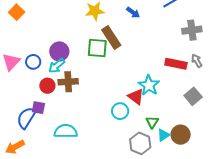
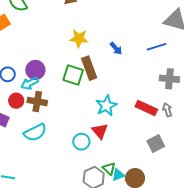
cyan star: (149, 85) -> (106, 106), moved
green triangle: (152, 122) -> (109, 169), moved, turned -32
cyan semicircle: (66, 131) -> (35, 132), moved, turned 140

